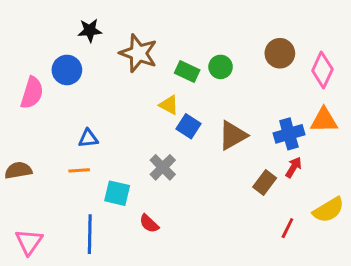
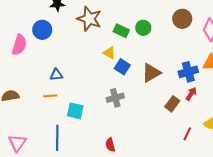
gray cross: (163, 167) -> (115, 98), moved, turned 30
red semicircle: (149, 224) -> (110, 145), moved, turned 32

